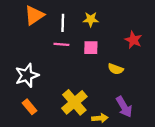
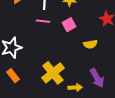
pink square: (91, 48) -> (69, 25), turned -32
yellow semicircle: (116, 69) -> (90, 44), turned -32

